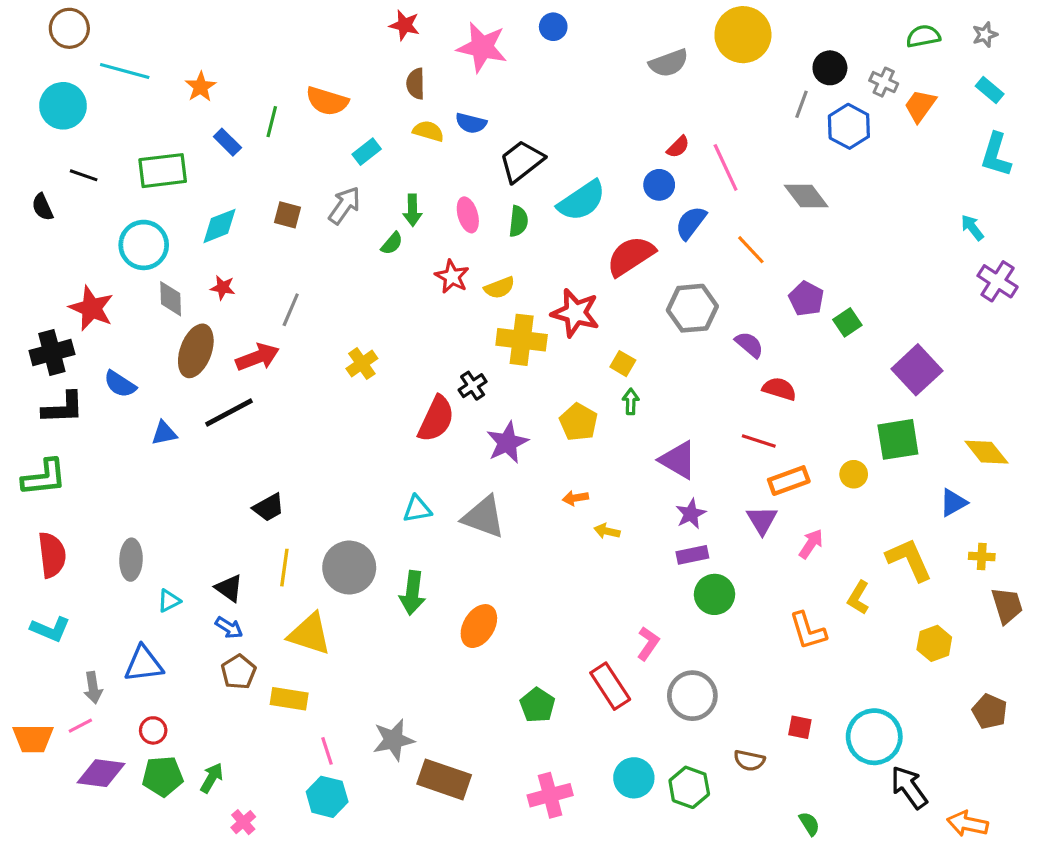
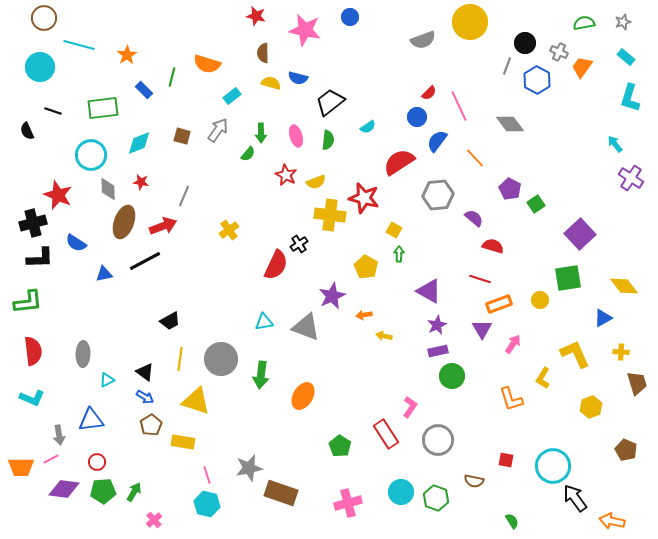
cyan semicircle: (582, 201) -> (368, 127), size x0.5
purple star: (507, 443) -> (332, 296), moved

